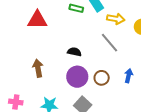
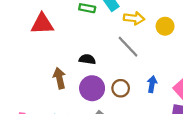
brown arrow: (38, 68) -> (59, 78), moved

